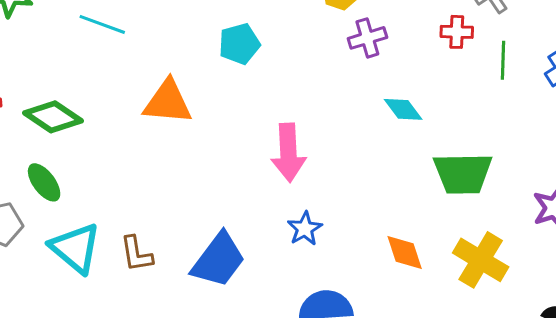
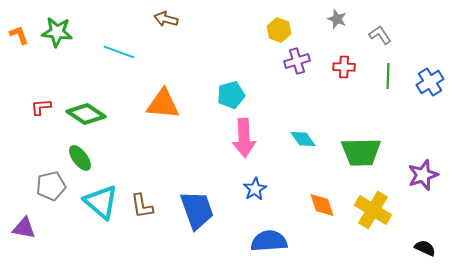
red cross: (457, 32) -> (344, 67), moved
cyan pentagon: (239, 44) -> (231, 95), moved
cyan diamond: (403, 109) -> (303, 139), moved
blue trapezoid: (218, 260) -> (197, 210), turned -57

